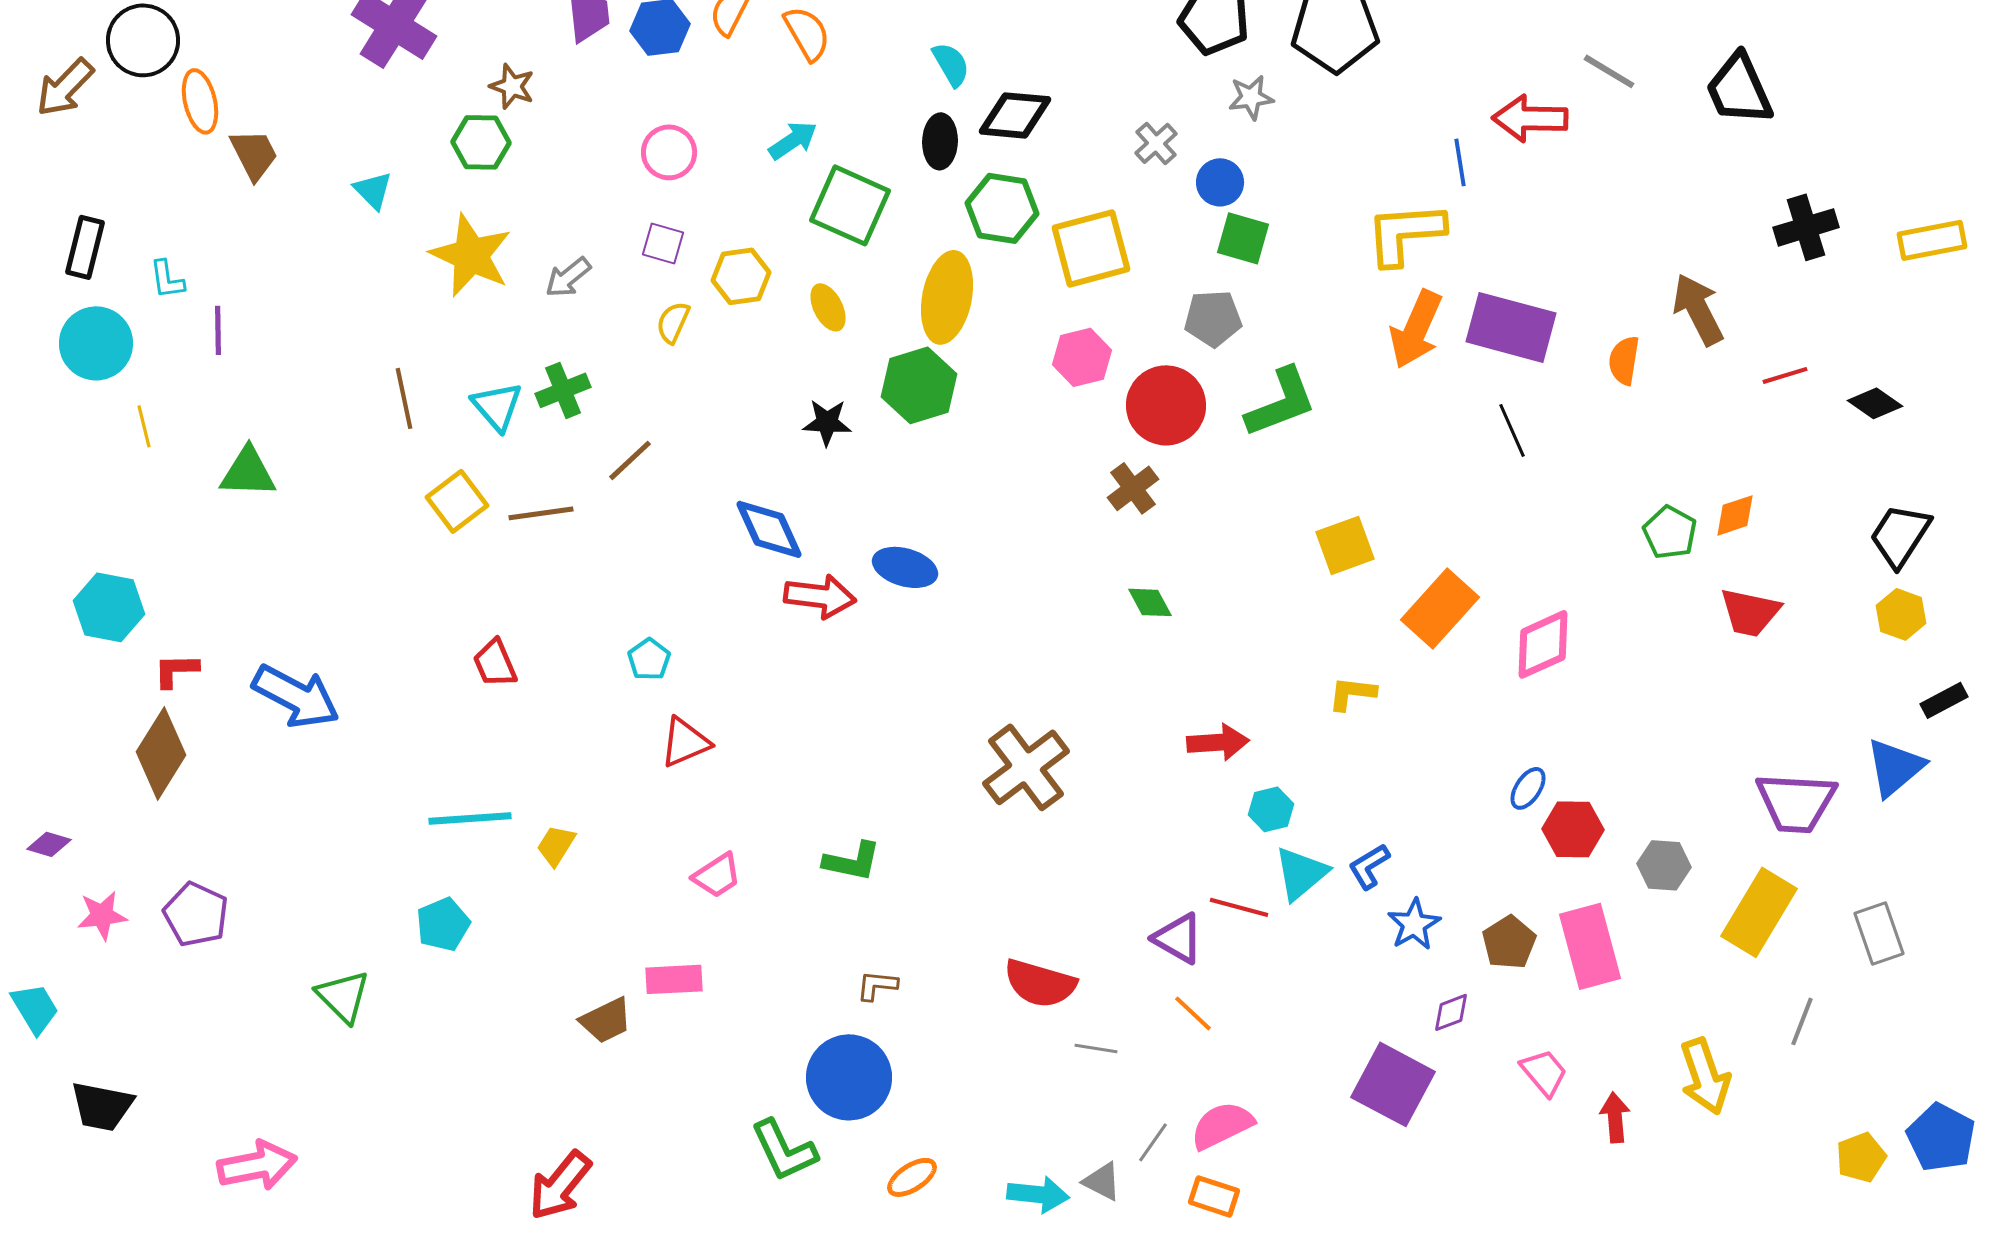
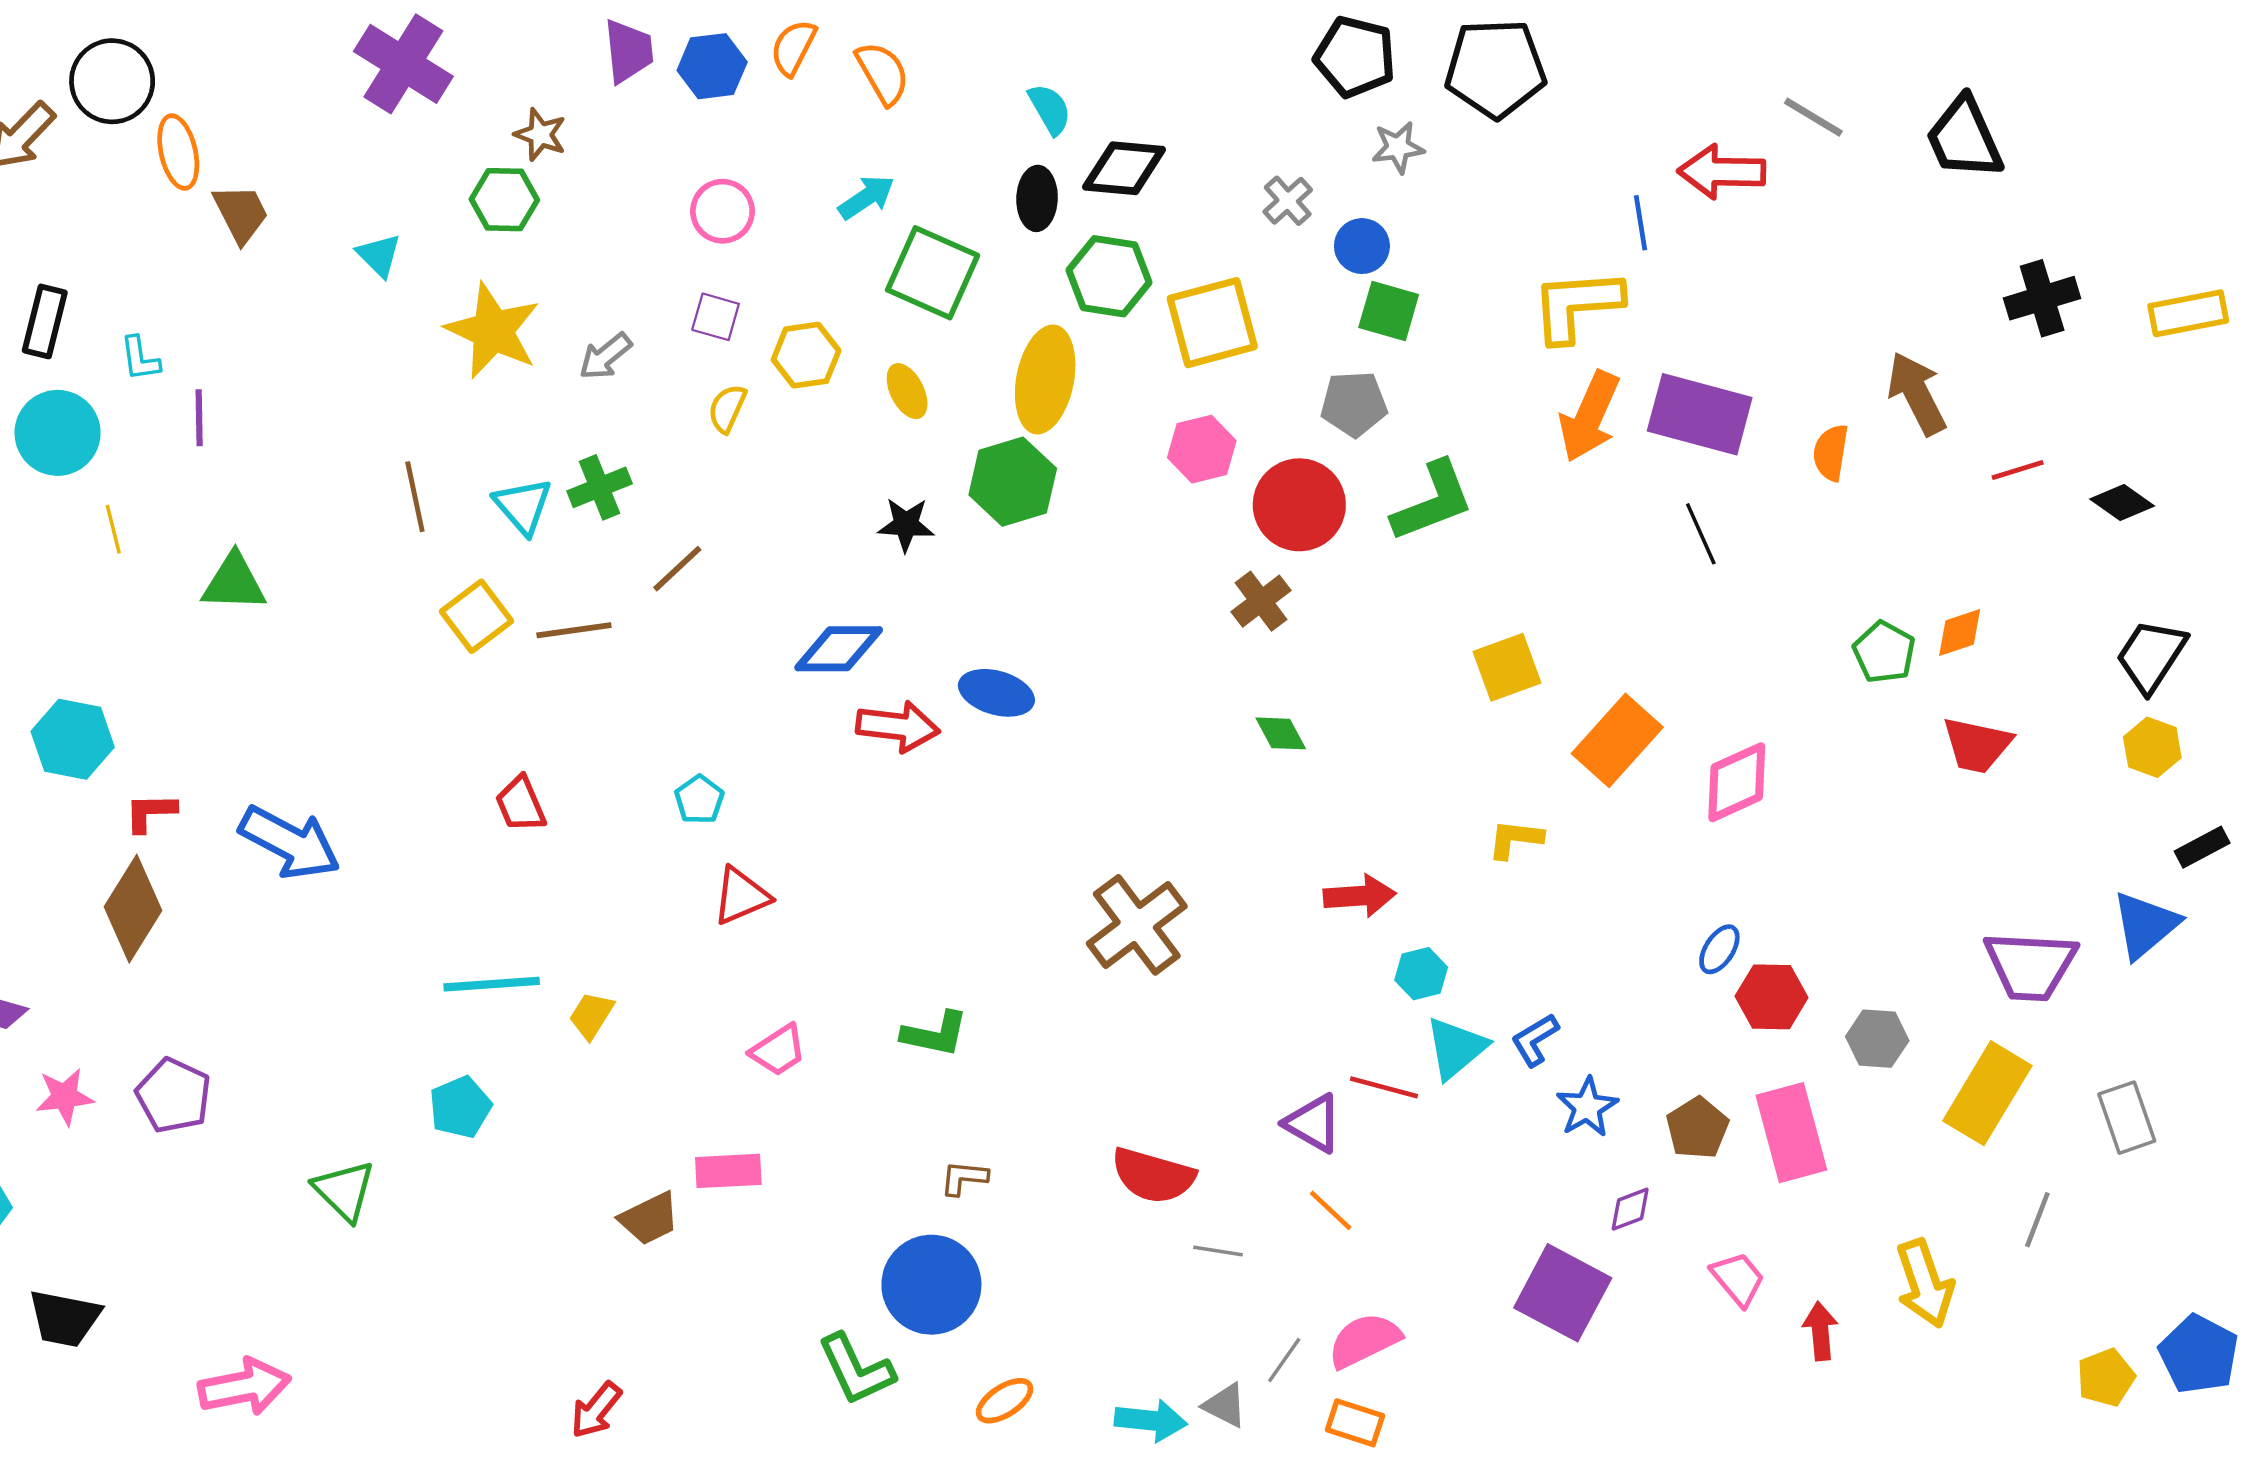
blue diamond: (769, 529) -> (839, 649), turned -66
red arrow: (560, 1185) -> (596, 1410), size x0.7

